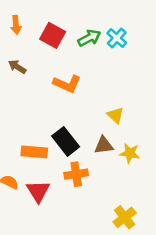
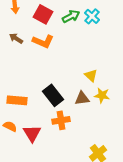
orange L-shape: (67, 84) -> (43, 41), moved
orange rectangle: (34, 152) -> (17, 100), moved
yellow star: (130, 153) -> (102, 95), moved

